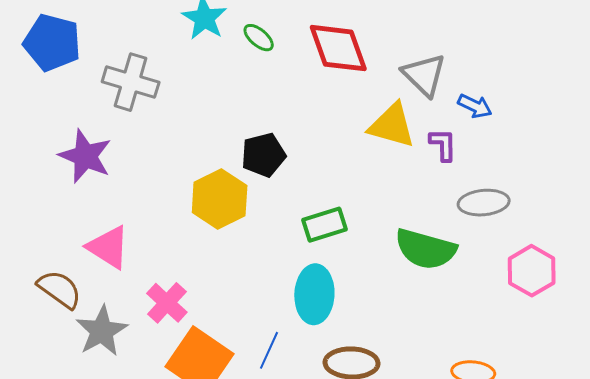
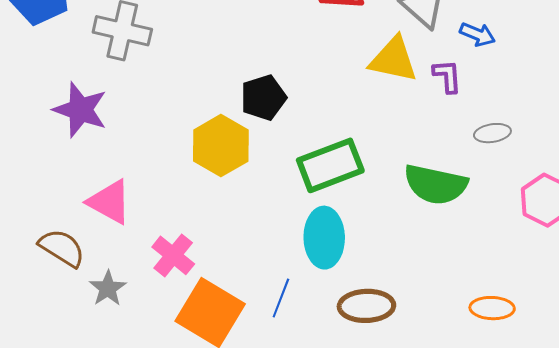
gray ellipse: (484, 203) -> (492, 133), size x0.7
green rectangle: (325, 225) -> (330, 165), size x1.4
gray star: (102, 331) -> (108, 288), size x0.7

